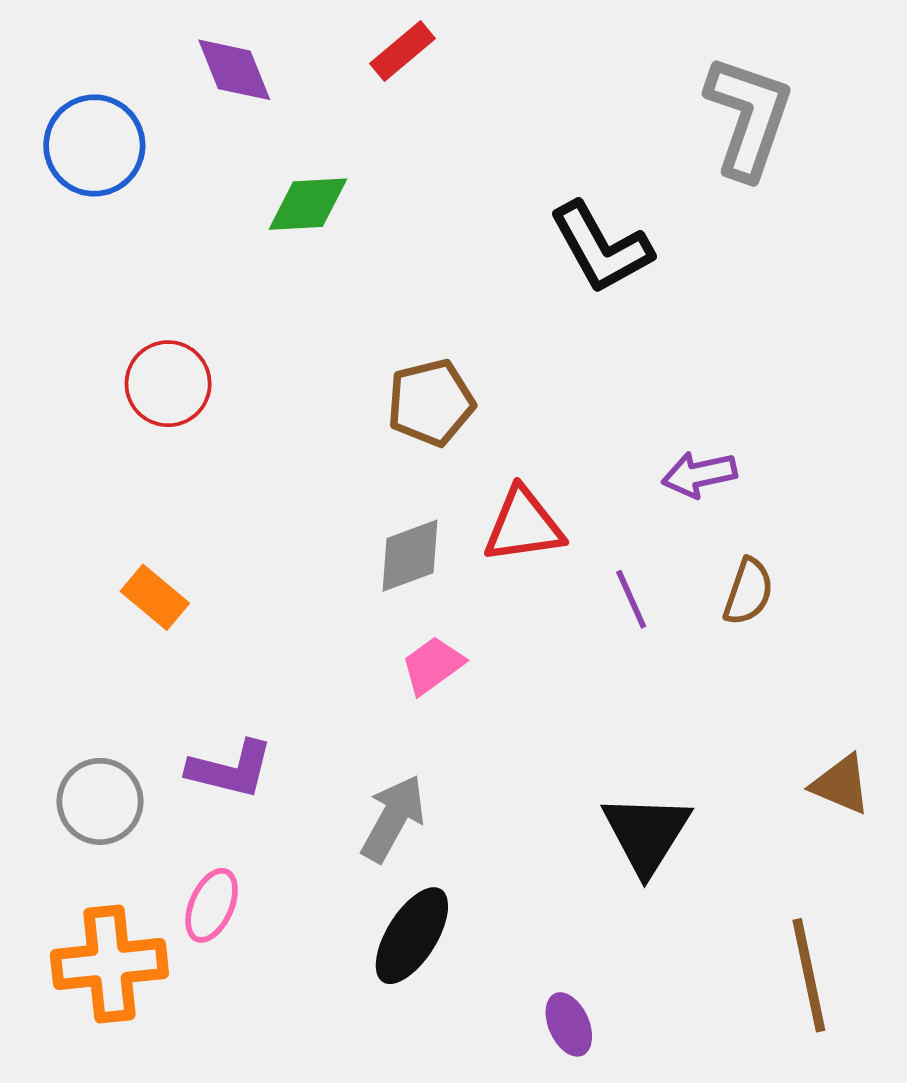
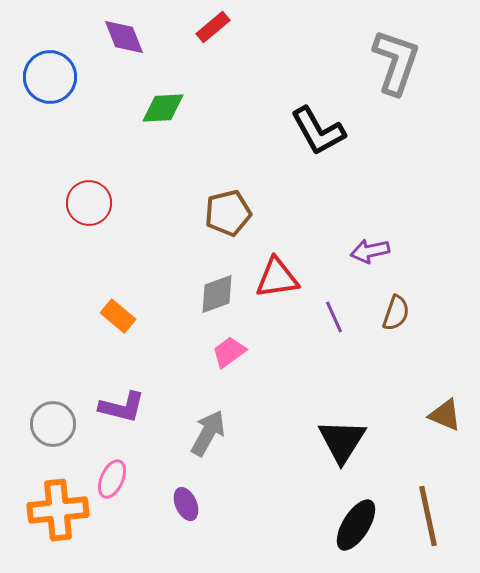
orange rectangle: (155, 597) -> (118, 316), moved
black ellipse: (412, 936) -> (356, 525), moved
purple ellipse: (569, 1024) -> (186, 504), moved

